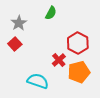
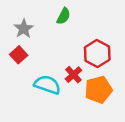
cyan semicircle: (38, 81) -> (47, 85), moved

